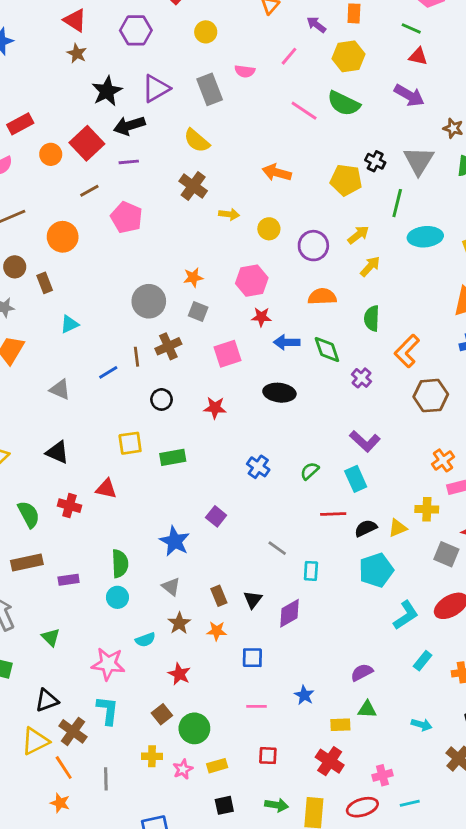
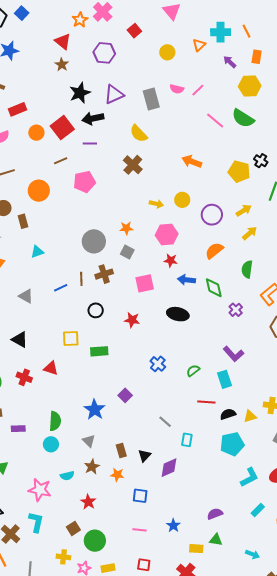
yellow circle: (206, 32) -> (167, 52), moved
pink line: (289, 56) -> (198, 90), moved
yellow arrow: (229, 214) -> (156, 204), moved
pink pentagon: (127, 217) -> (84, 182), turned 30
orange semicircle: (322, 297) -> (214, 251), turned -42

